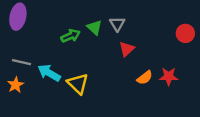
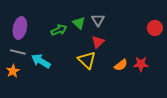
purple ellipse: (18, 17) -> (20, 28), moved
red triangle: (127, 49) -> (98, 42), moved
yellow triangle: (78, 84) -> (87, 60), moved

